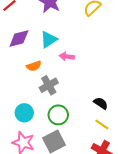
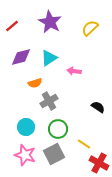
pink arrow: (67, 57) -> (74, 71), moved
black semicircle: (101, 103) -> (98, 107), moved
yellow line: (102, 124) -> (84, 144), moved

